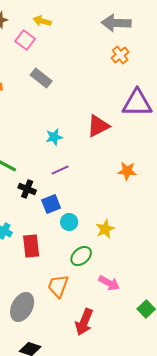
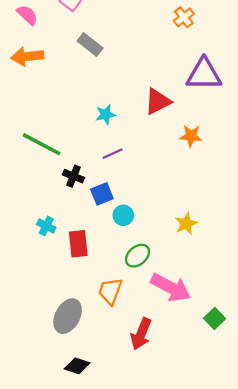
orange star: (127, 171) -> (191, 136), moved
yellow star: (105, 229) -> (186, 224), moved
pink arrow: (109, 283) -> (171, 288), size x1.6

